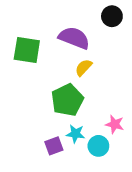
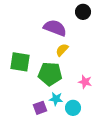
green square: (27, 50) -> (20, 62), moved
green pentagon: (67, 100) -> (50, 74), turned 30
pink star: (115, 124) -> (85, 82), moved

